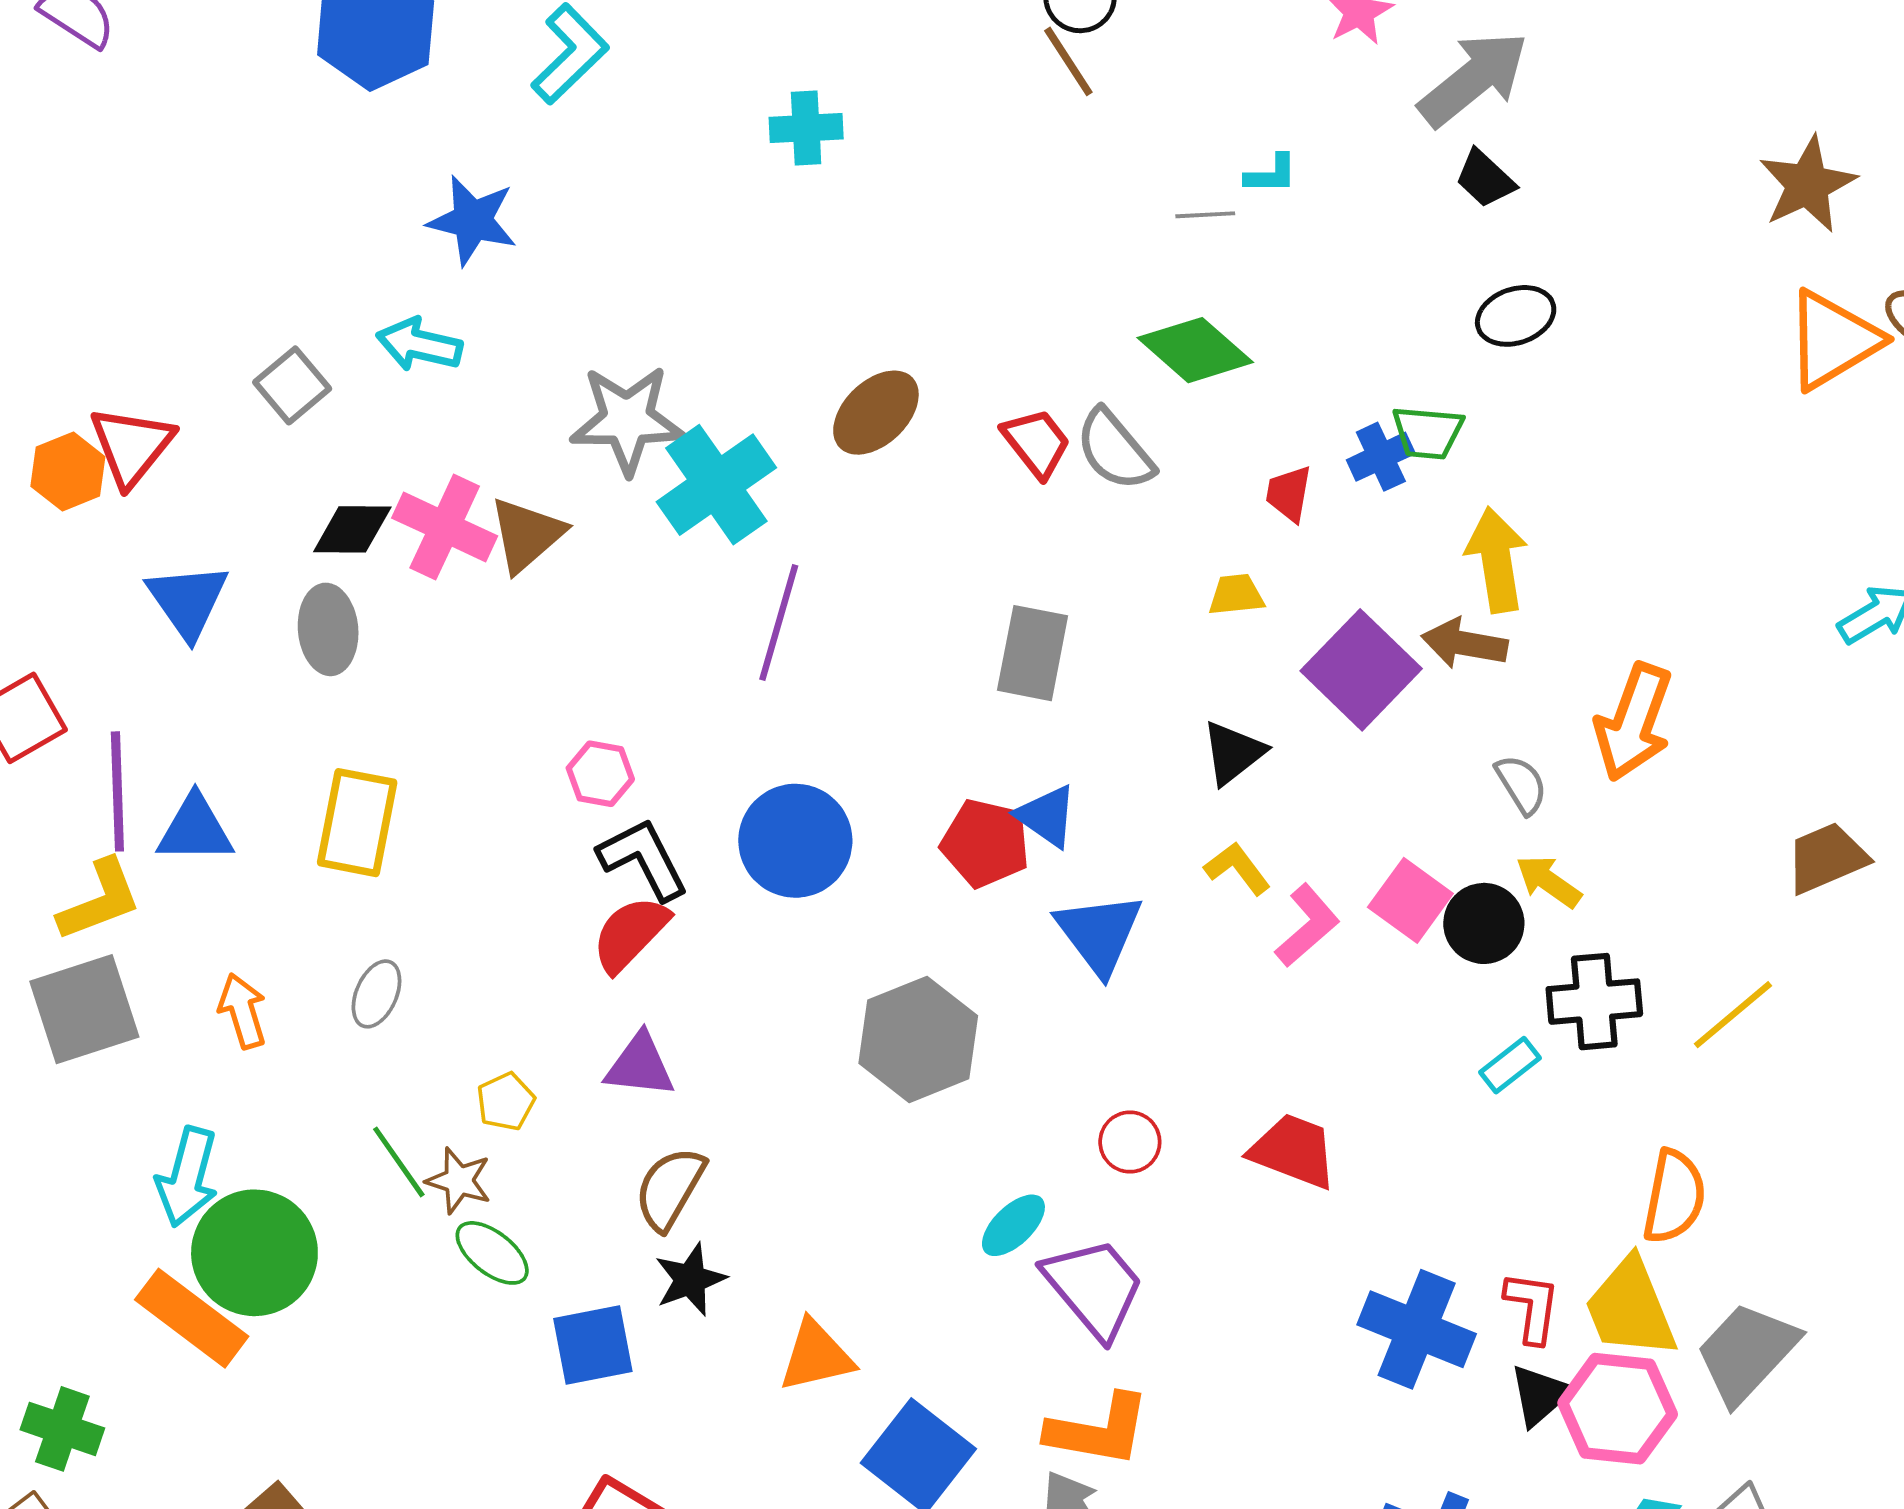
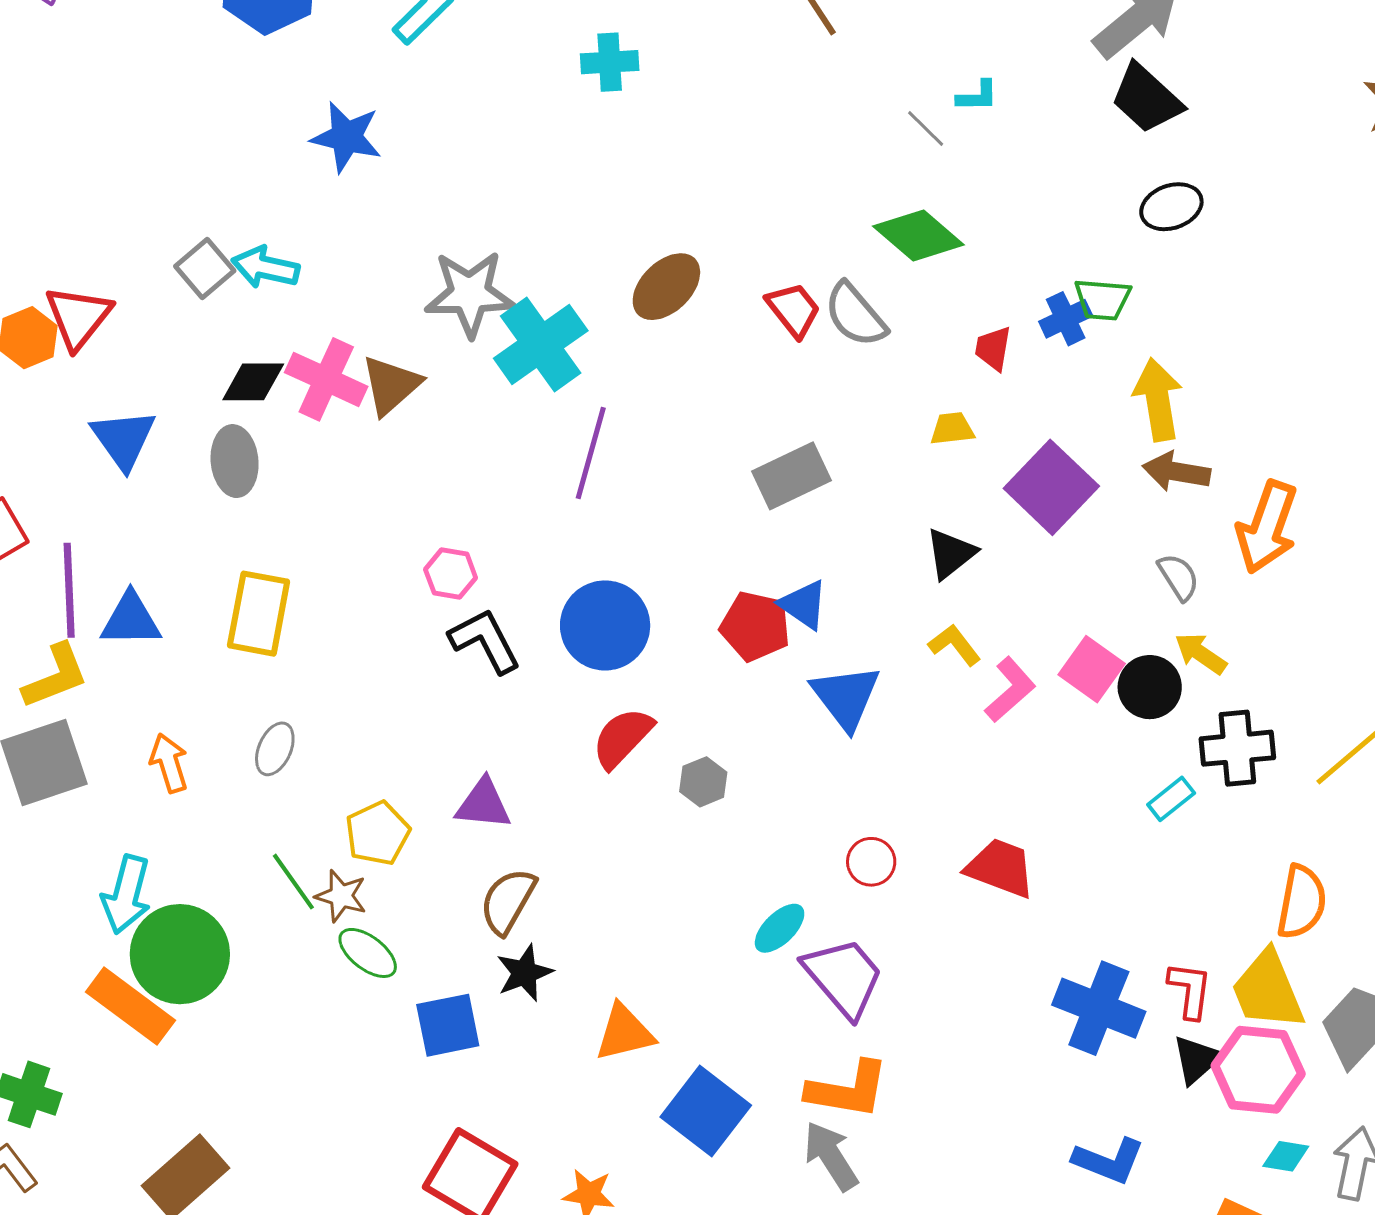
black trapezoid: (1485, 179) -> (1147, 98), size x1.5
gray line: (1205, 215) -> (926, 129), turned 48
cyan arrow: (419, 345) -> (265, 267), moved
brown arrow: (1464, 643) -> (1176, 472), moved
gray rectangle: (1033, 653) -> (791, 476), turned 54
red semicircle: (630, 934) -> (622, 738), moved
gray hexagon: (918, 1039) -> (703, 782), size x0.5
yellow pentagon: (506, 1102) -> (378, 833), size x1.4

